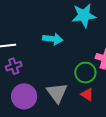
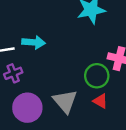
cyan arrow: (53, 39) -> (34, 42), moved

